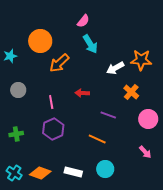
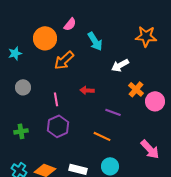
pink semicircle: (83, 21) -> (70, 24), moved
orange star: (141, 60) -> (146, 36), moved
pink circle: (148, 119) -> (155, 101), moved
pink arrow: (145, 152) -> (150, 149), size x1.5

